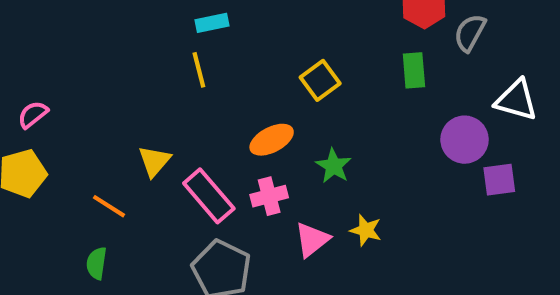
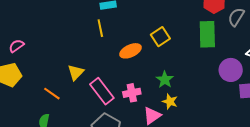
green rectangle: (414, 70) -> (207, 34), size x1.5
orange ellipse: (272, 140) -> (130, 51), moved
yellow star: (366, 230) -> (170, 102), moved

